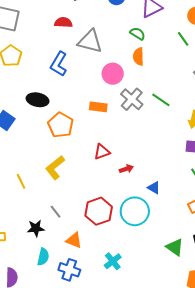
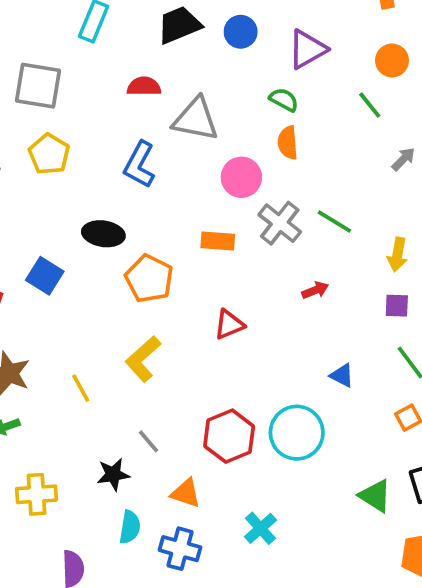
red arrow: (126, 169) -> (315, 290), moved
blue triangle: (154, 188) -> (342, 375), moved

